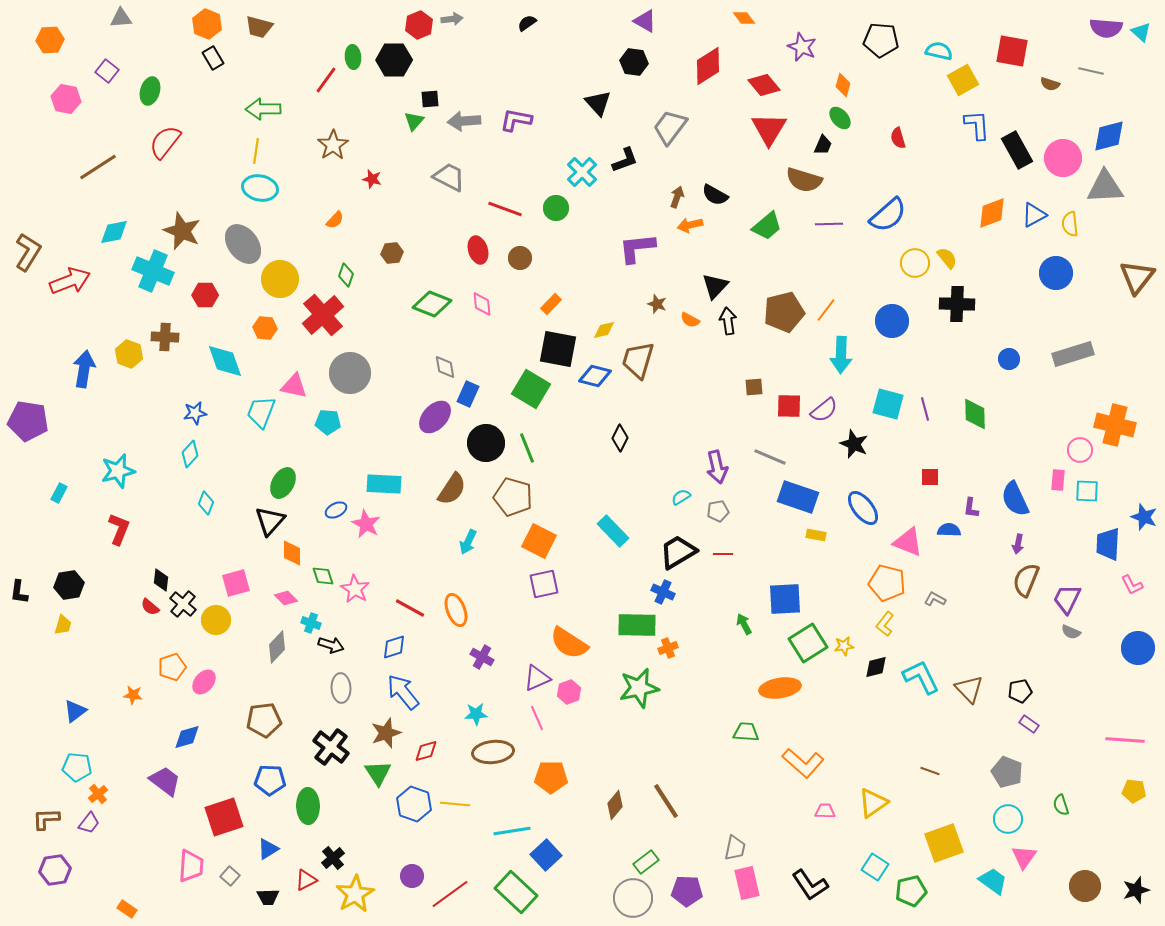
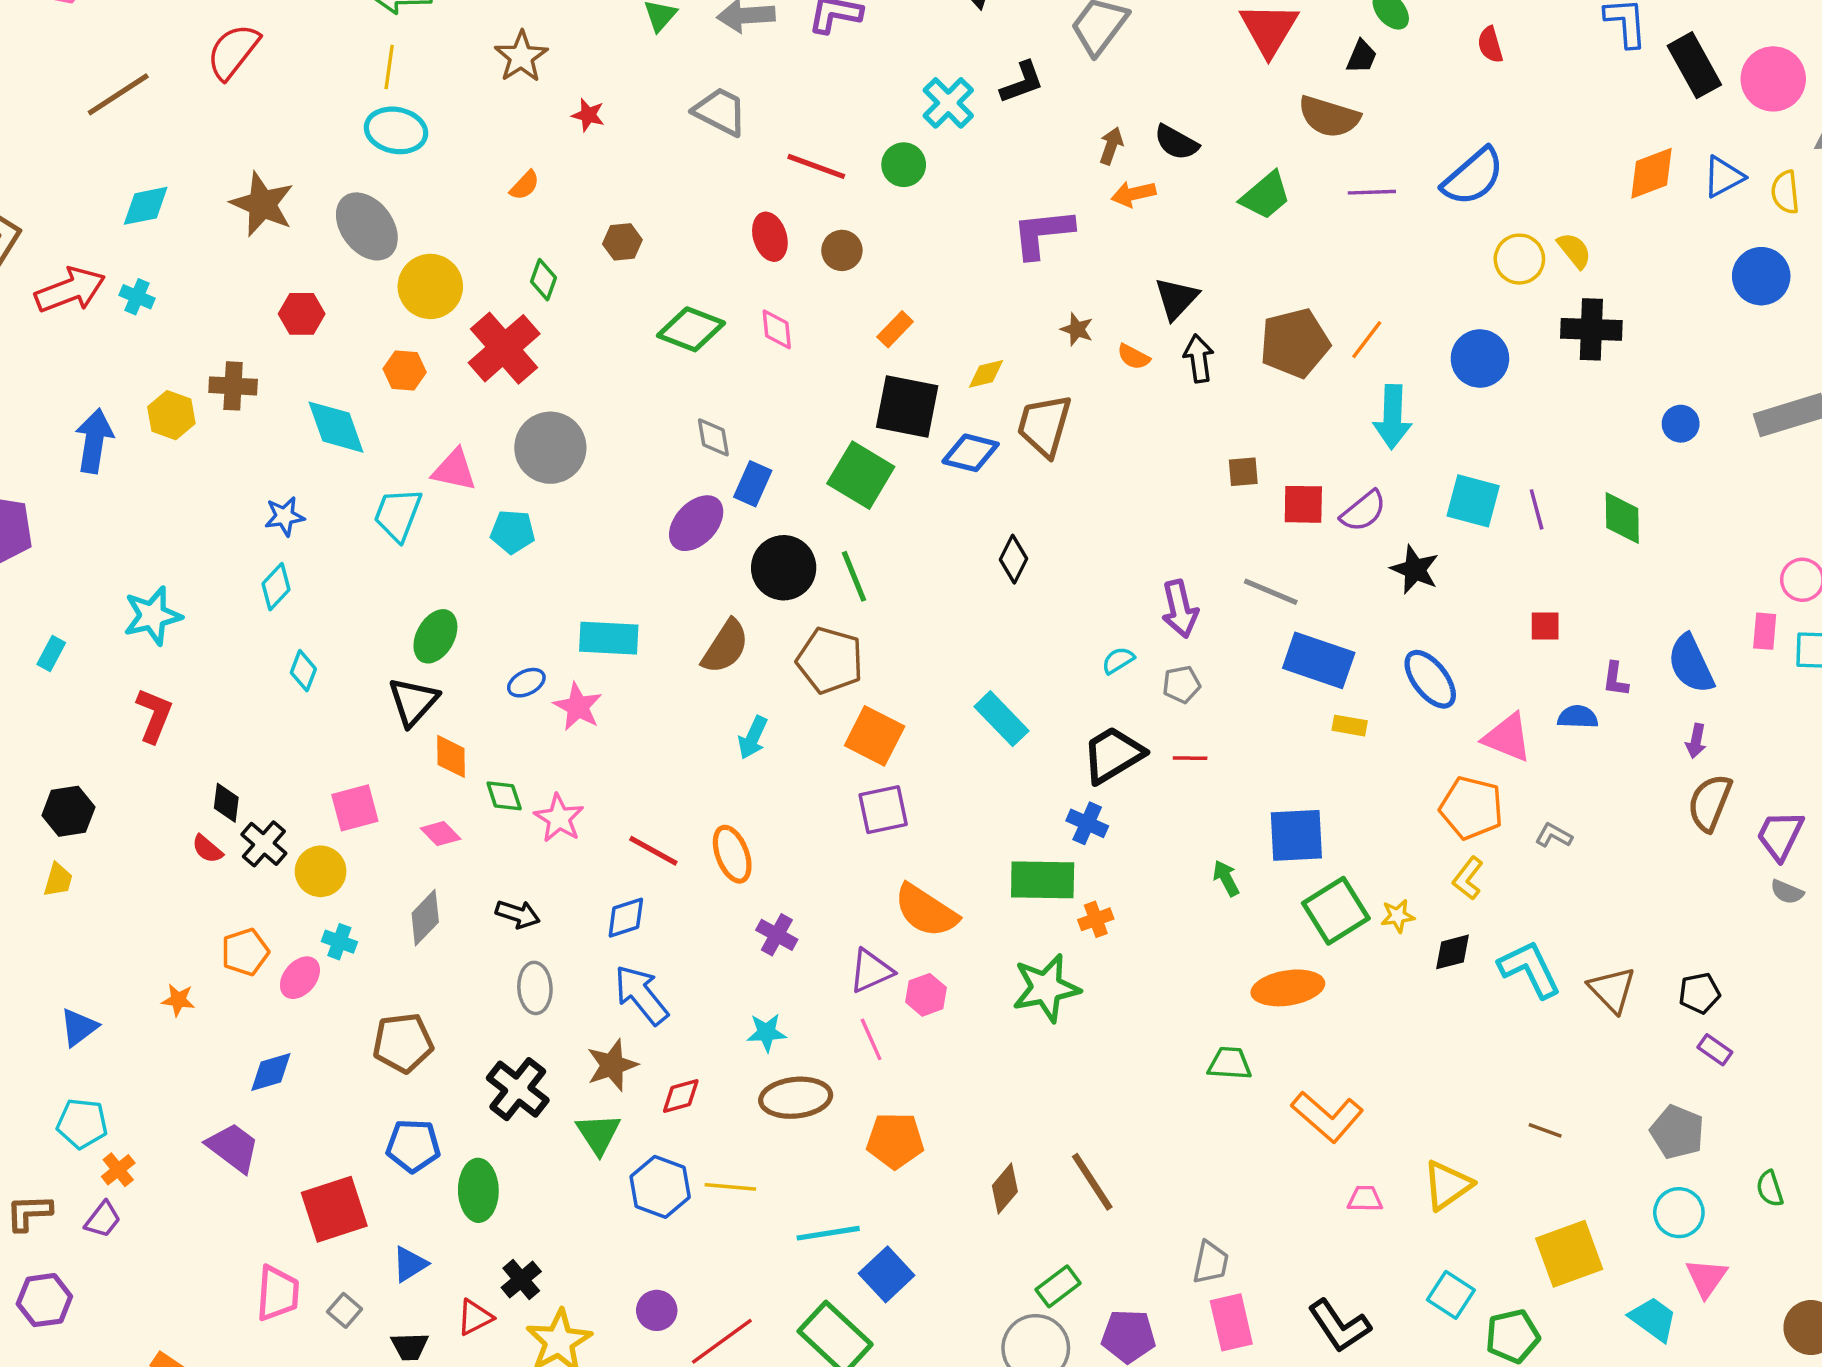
cyan cross: (153, 271) -> (137, 297), moved, size x0.5
cyan cross: (311, 623) -> (339, 942), moved

